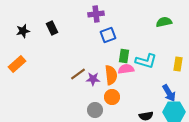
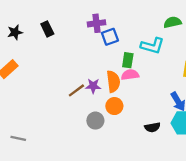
purple cross: (96, 14) -> (97, 23), moved
cyan L-shape: (146, 61) -> (152, 46), moved
brown line: (78, 74) -> (76, 90), moved

